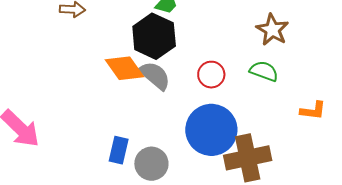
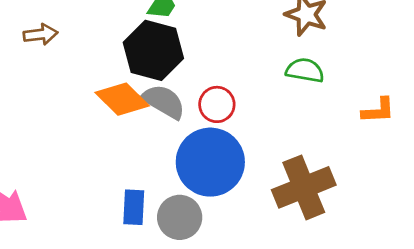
red circle: (211, 75) -> (217, 104), moved
blue circle: (211, 130) -> (210, 162), moved

